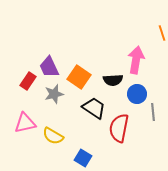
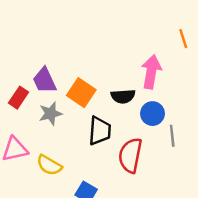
black trapezoid: (94, 108) -> (100, 131), turned 60

